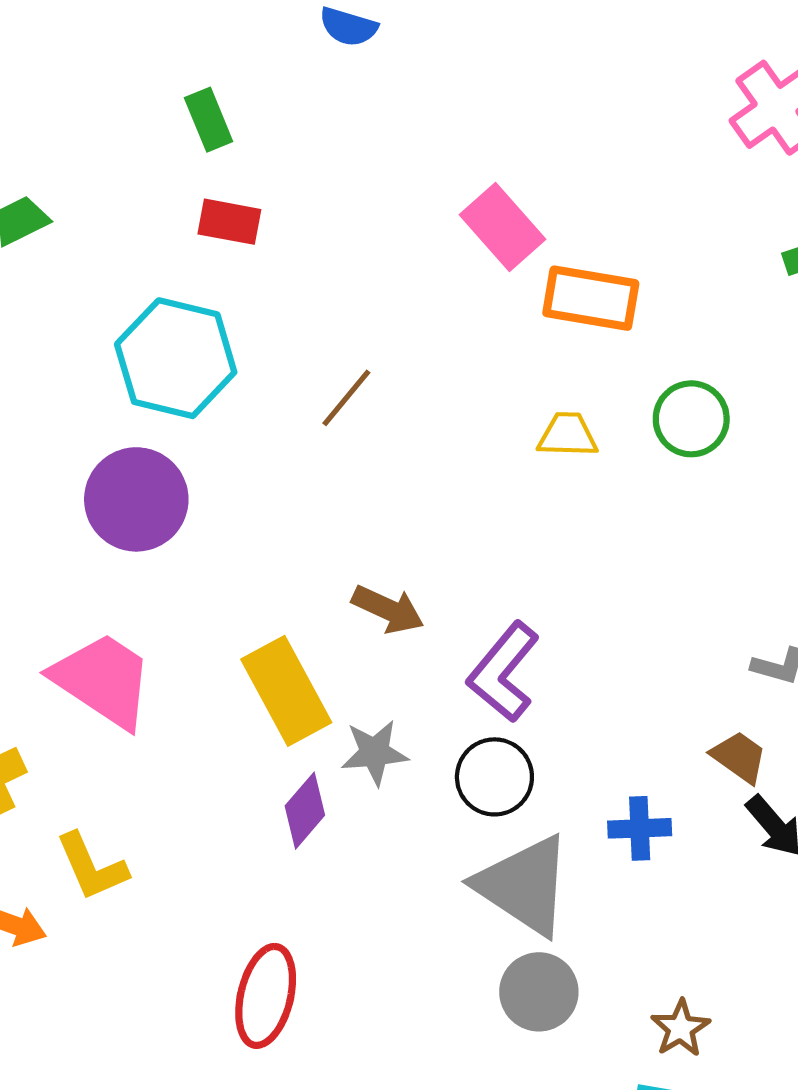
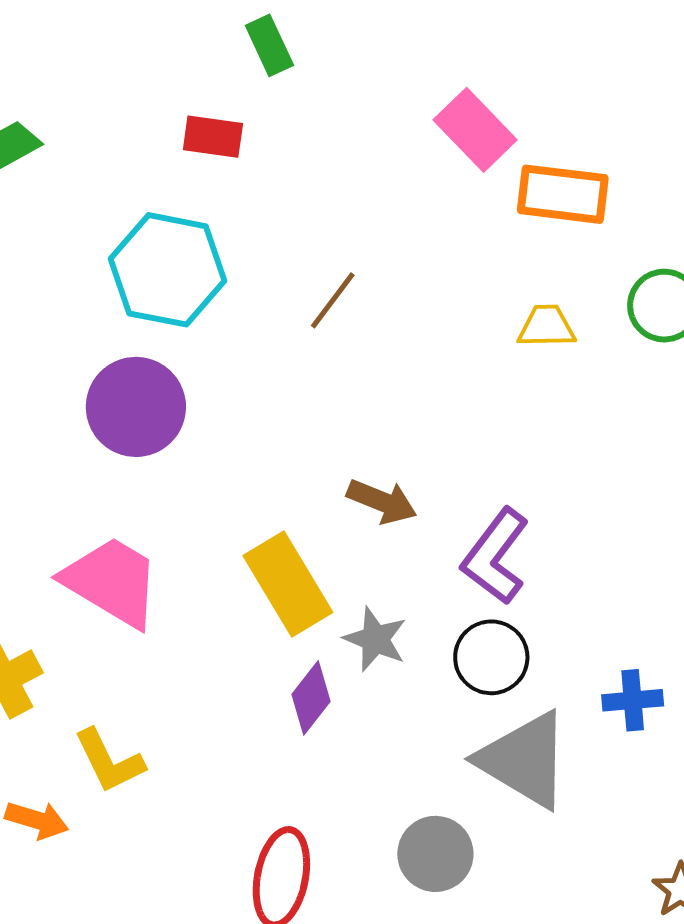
green rectangle: (209, 120) -> (269, 45), moved
gray star: (375, 753) -> (375, 639), turned 30
gray circle: (539, 992) -> (435, 854), moved

